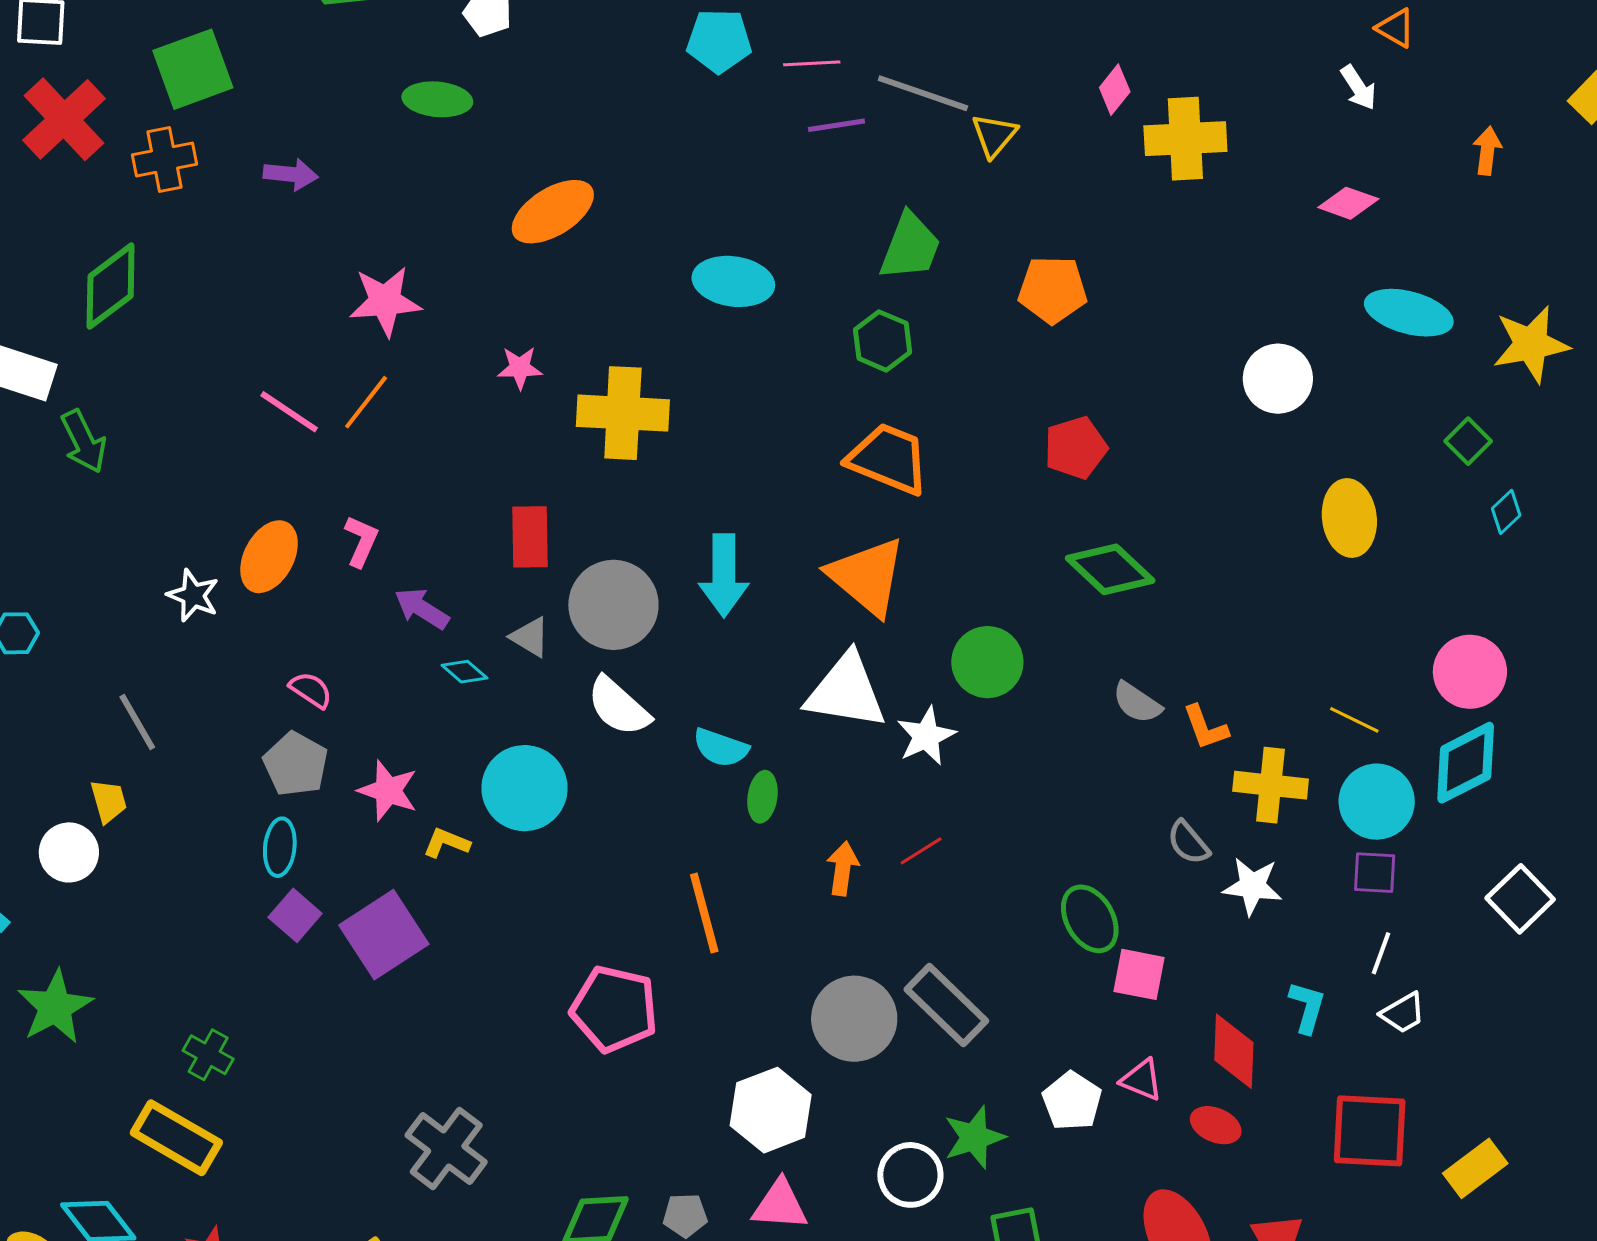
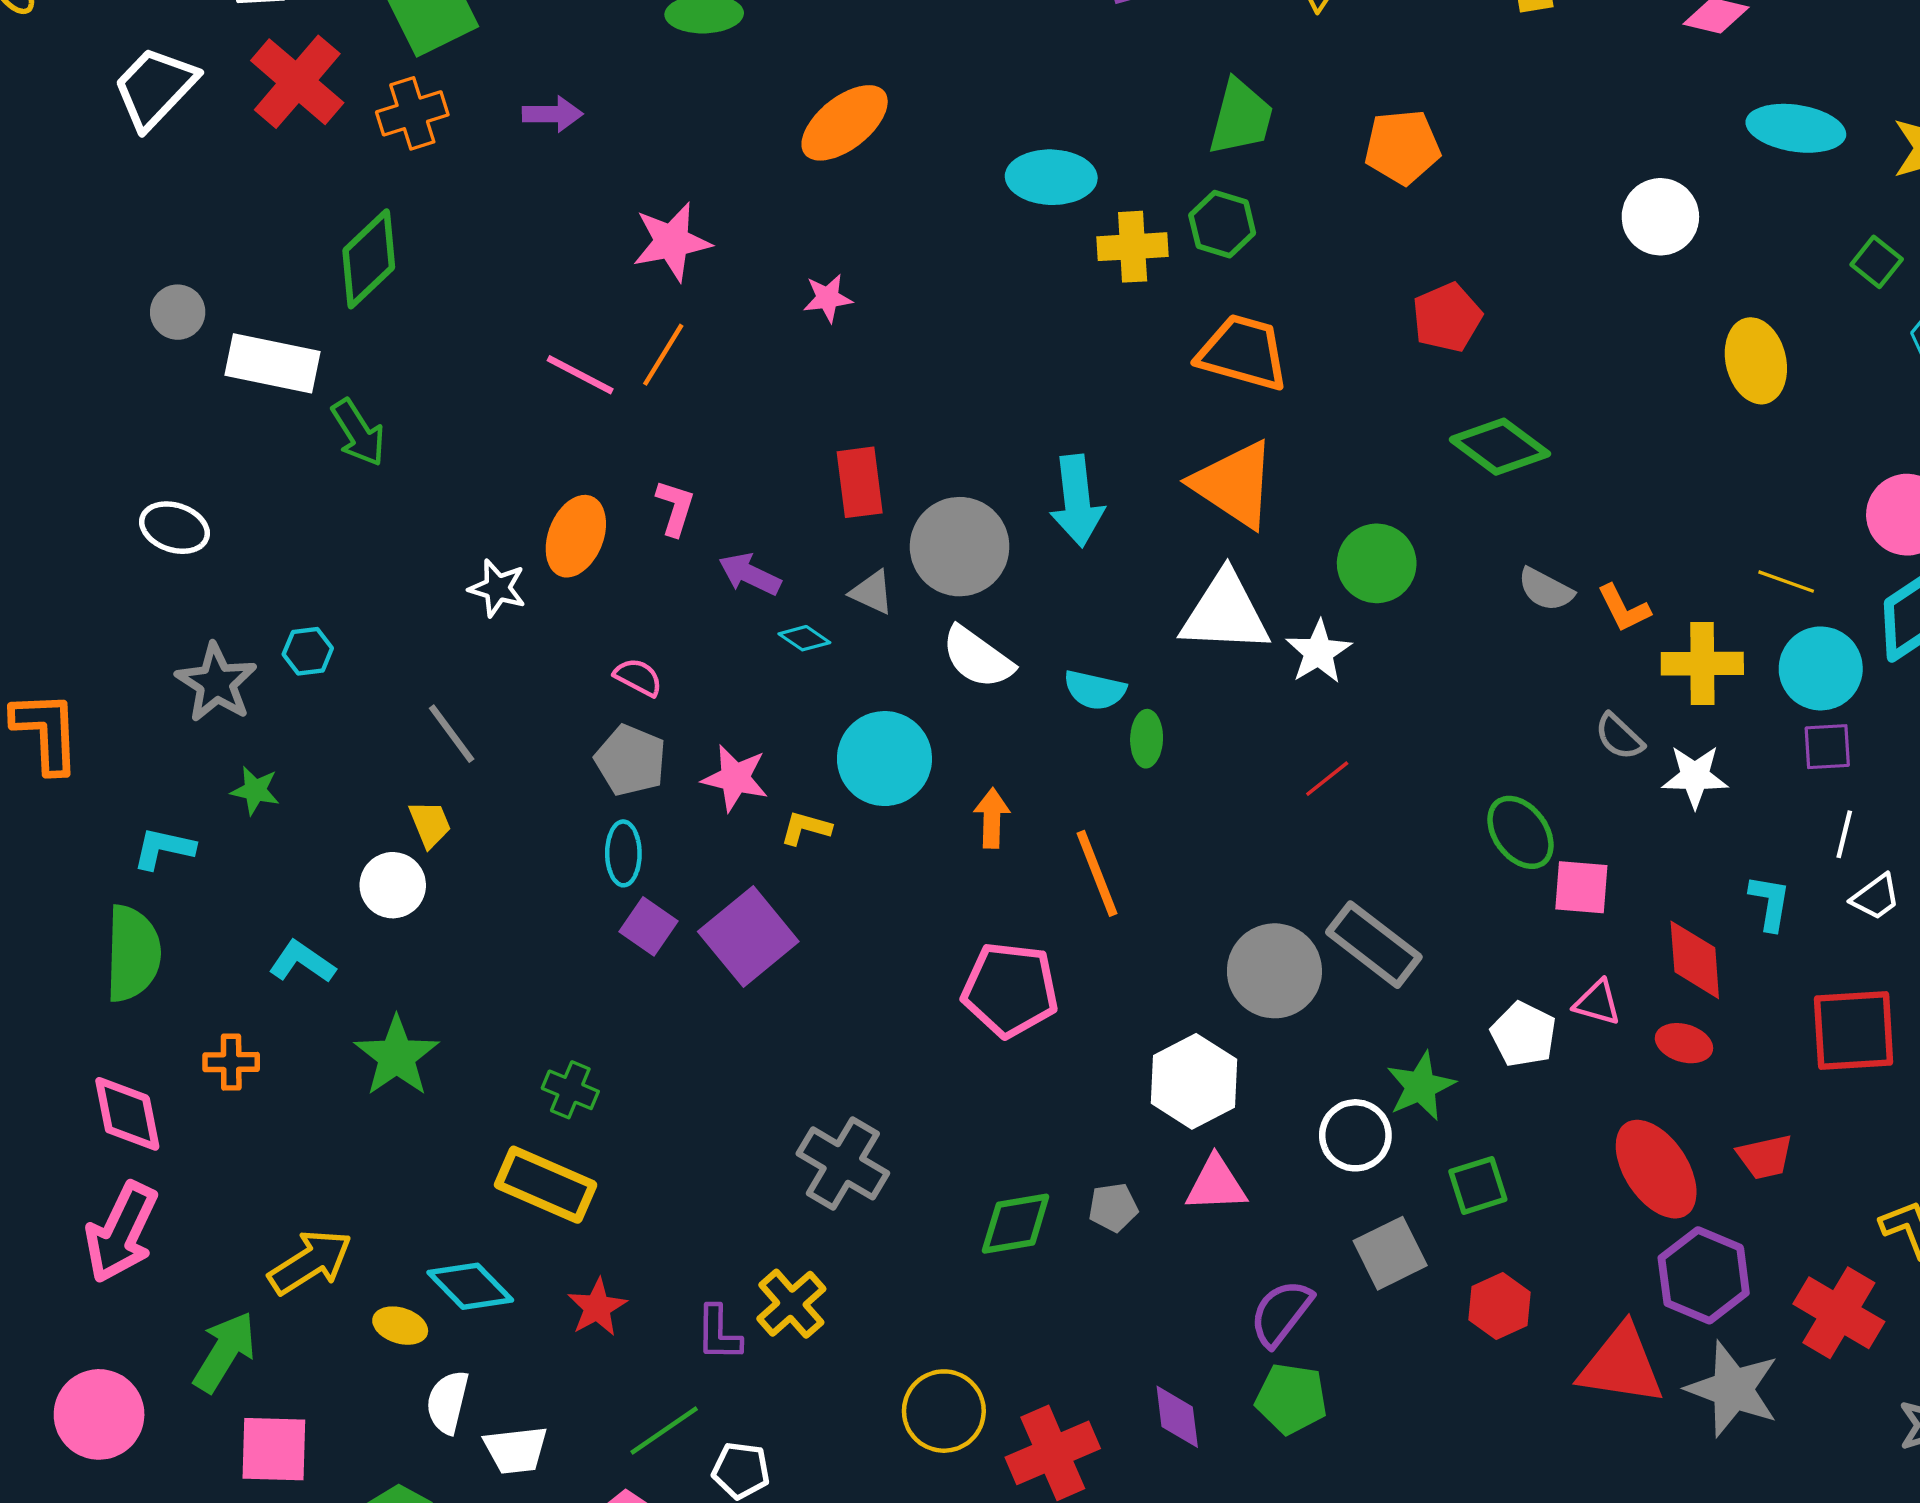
yellow cross: (623, 413) -> (1133, 247), moved, size x0.7
orange arrow: (843, 868) -> (992, 818), moved

